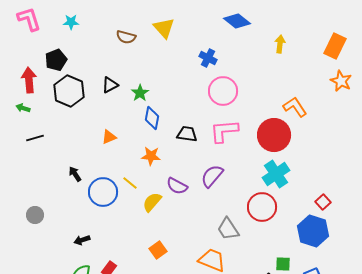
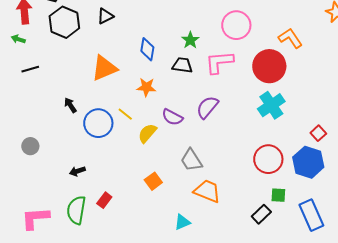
pink circle: (223, 91) -> (236, 25), moved
green star: (140, 93) -> (190, 40), moved
orange triangle: (109, 137) -> (104, 68), size x1.8
red circle: (262, 207) -> (268, 159), moved
gray trapezoid: (228, 229) -> (191, 160), moved

